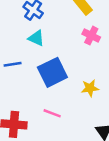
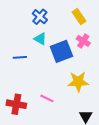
blue square: (52, 72) -> (61, 51), moved
yellow star: (90, 88) -> (78, 82), size x1.5

